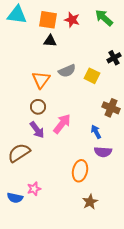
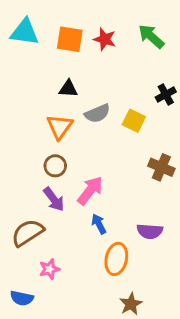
black triangle: (50, 41) -> (68, 89), moved
blue arrow: (96, 132) -> (99, 224), moved
pink star: (34, 189) -> (49, 269), moved

